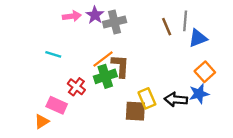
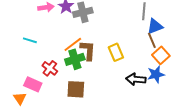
brown line: (167, 27) -> (152, 40), moved
yellow rectangle: (147, 98) -> (116, 52), moved
brown square: (135, 111) -> (76, 89), moved
orange triangle: (42, 121) -> (20, 98), turned -32

